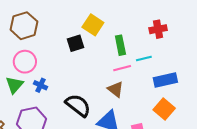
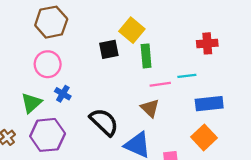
green rectangle: (120, 45) -> (146, 56), moved
green triangle: (14, 85) -> (31, 103), moved

